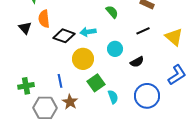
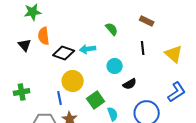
black line: (143, 31) -> (143, 48), turned -72
yellow circle: (83, 59) -> (73, 81), moved
black semicircle: (137, 62) -> (130, 84), moved
green cross: (26, 86) -> (22, 92), moved

